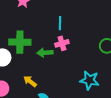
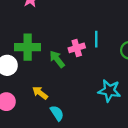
cyan line: (60, 23) -> (96, 39), moved
green arrow: (45, 53) -> (57, 59), turned 56

